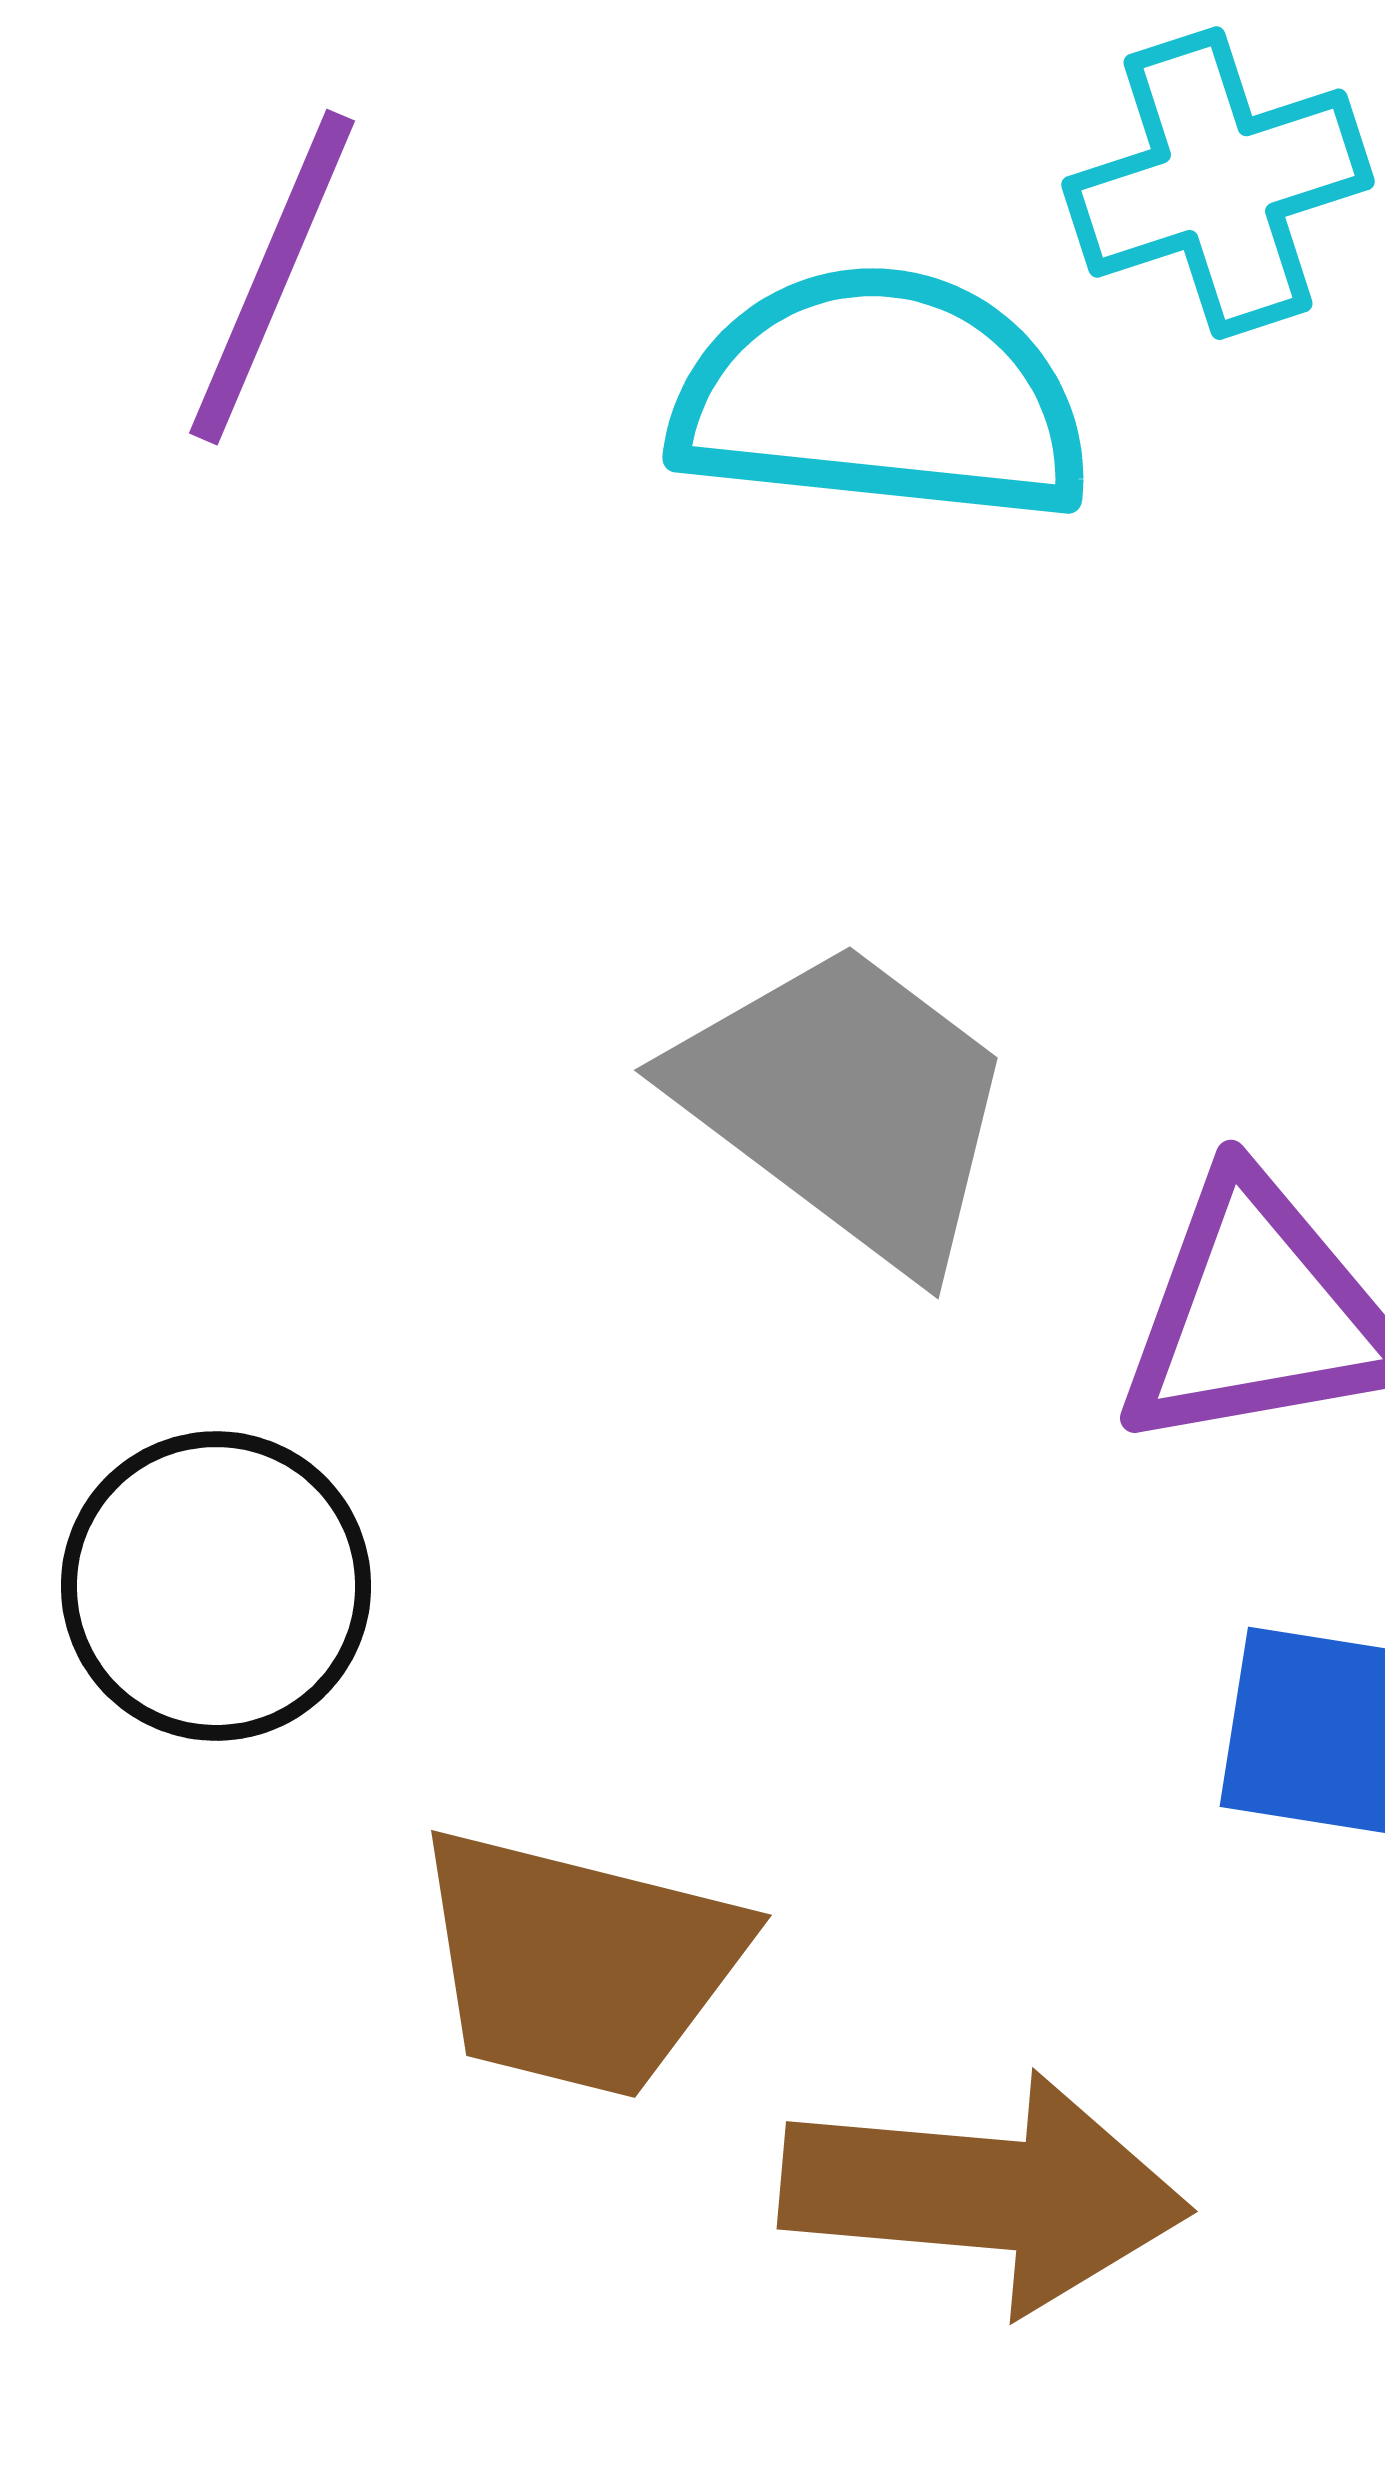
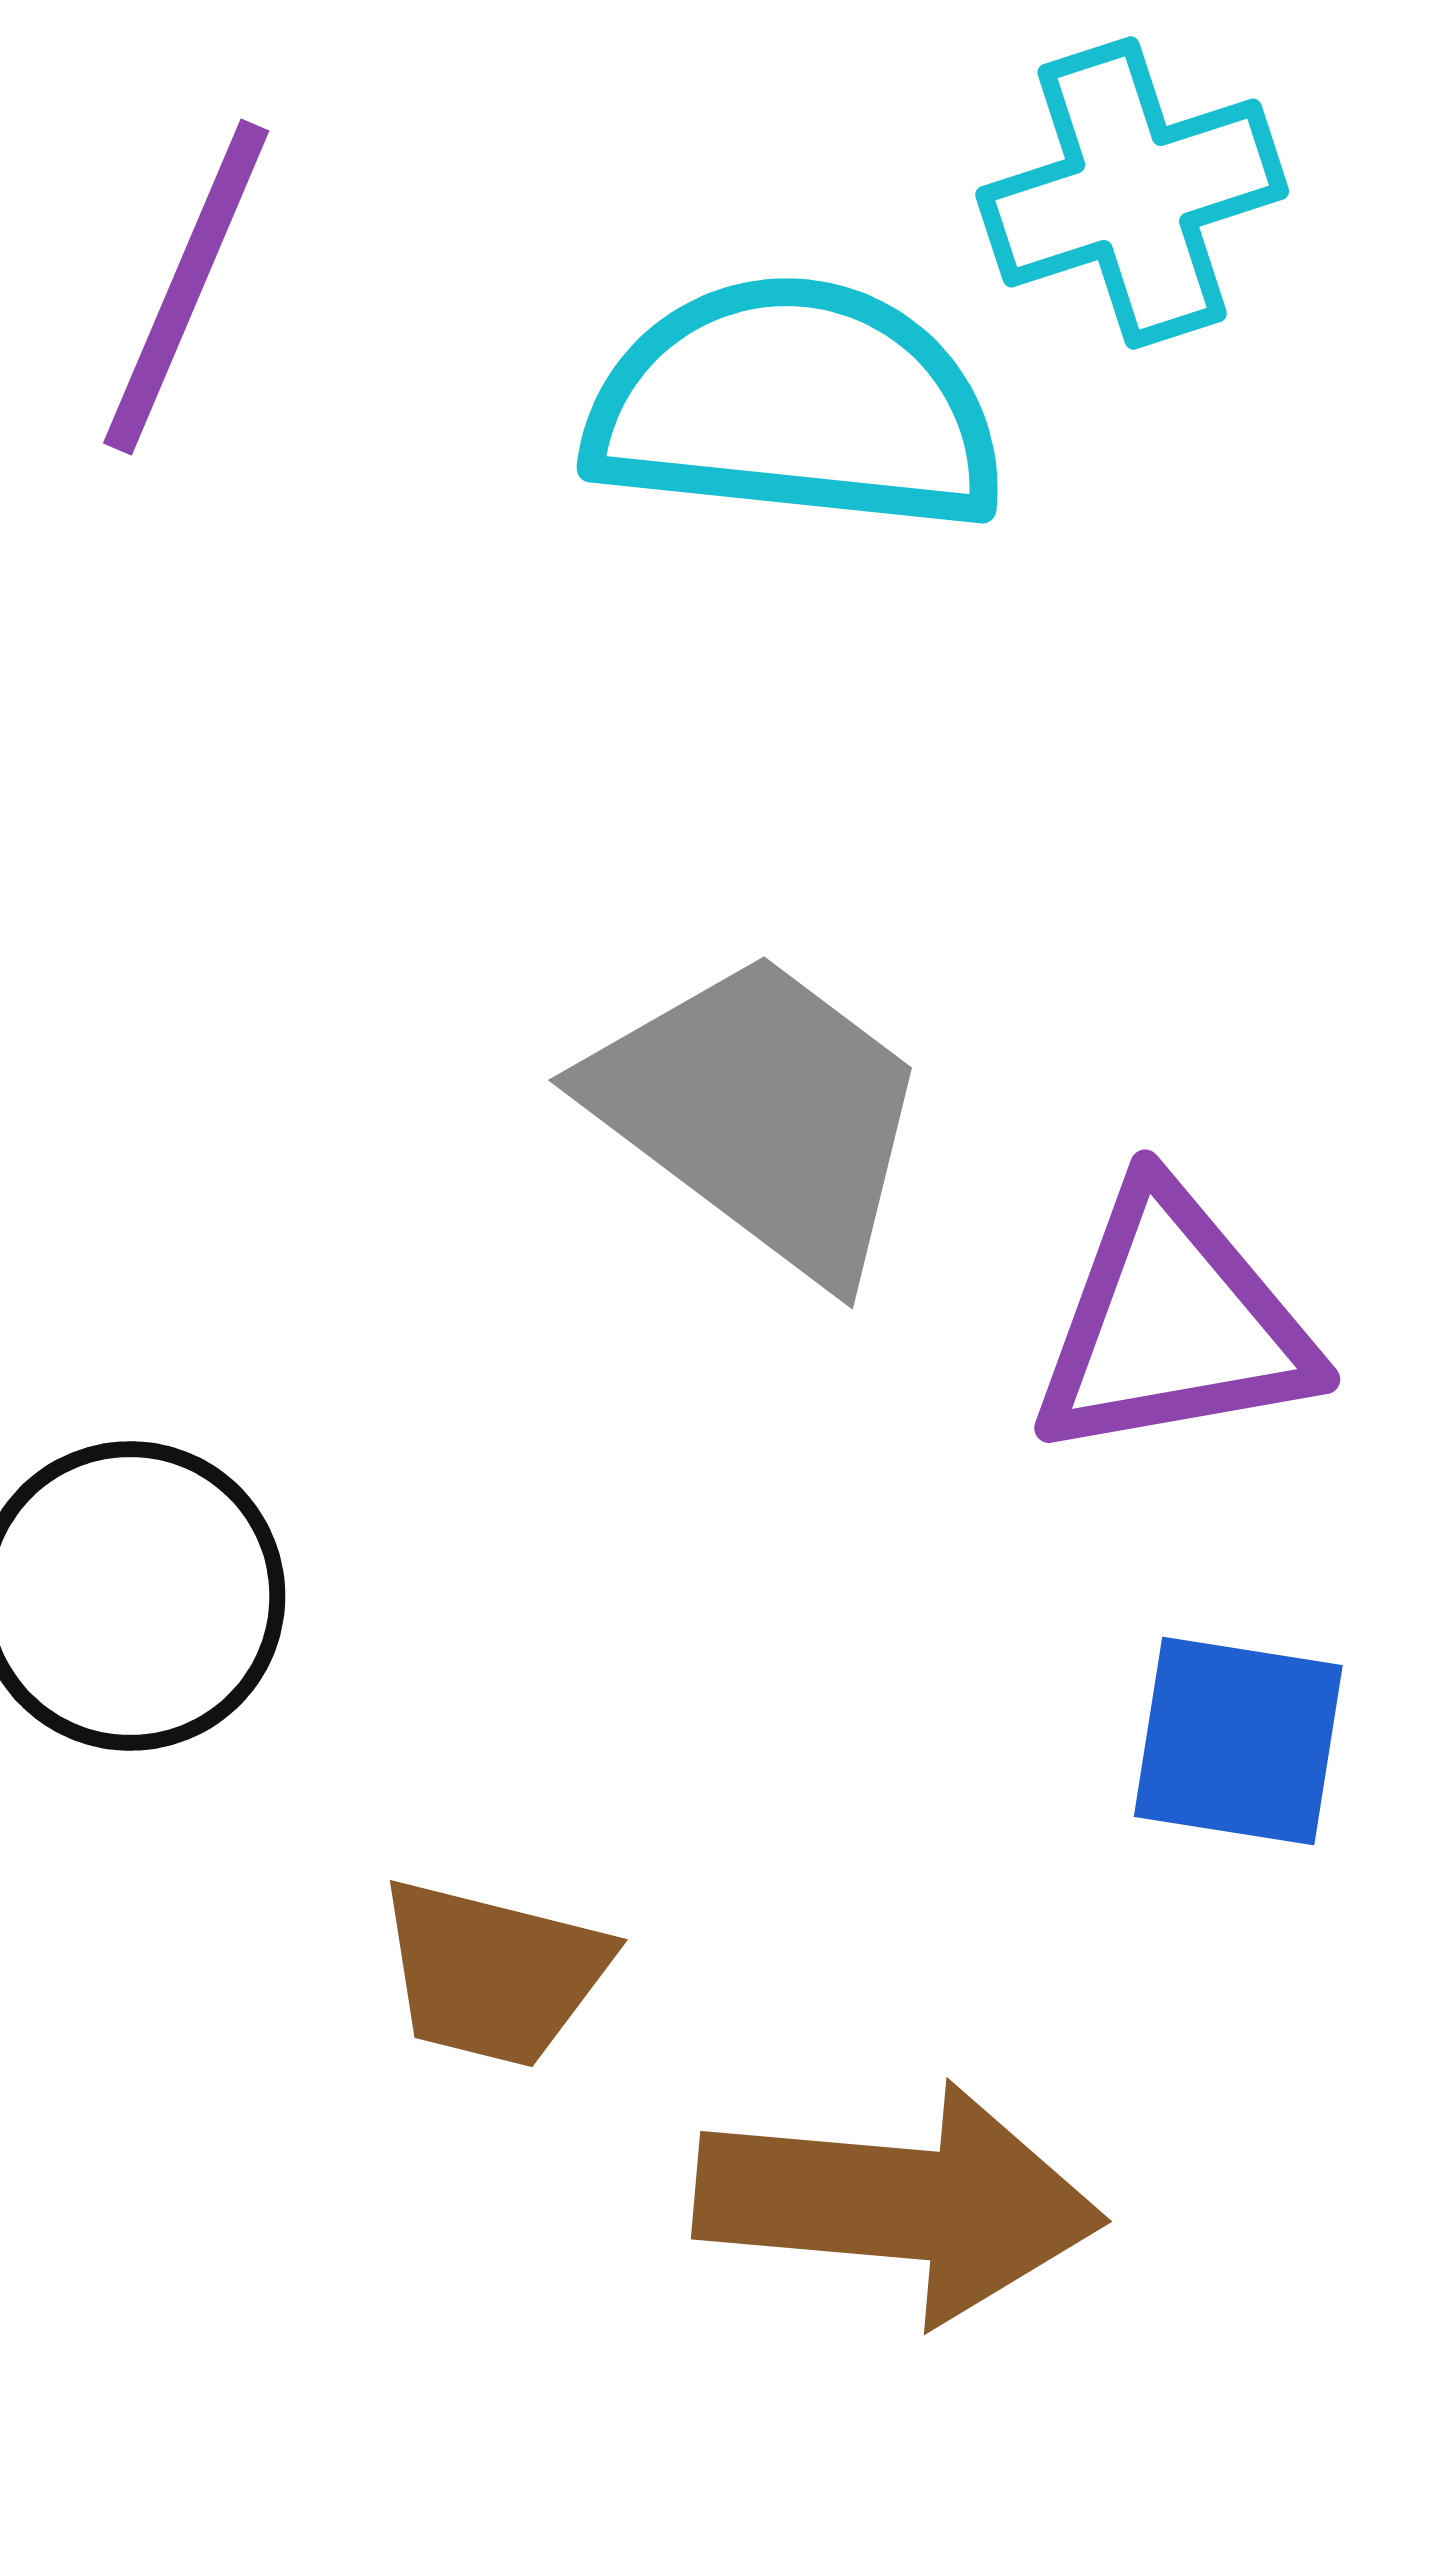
brown trapezoid: (579, 1963) -> (493, 1973), size x0.7

